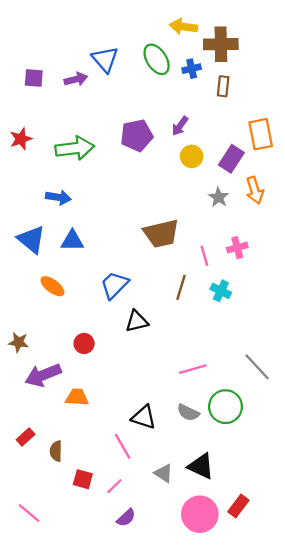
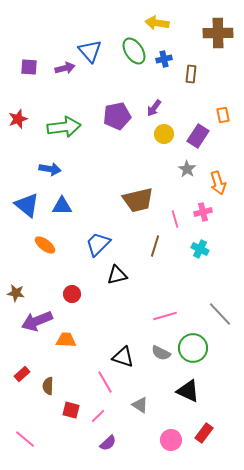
brown cross: (221, 44) -> (218, 33), moved
orange rectangle: (261, 134) -> (223, 115), size x0.6
orange arrow: (255, 190) -> (218, 183), moved
cyan cross: (221, 291) -> (200, 249), moved
black triangle: (201, 466) -> (188, 391), moved
pink circle: (200, 514) -> (171, 440), size x0.7

